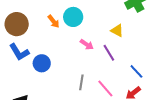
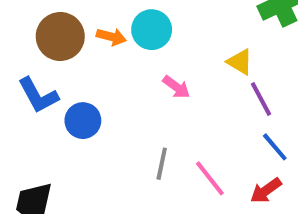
orange arrow: (54, 21) -> (111, 37), turned -40
brown circle: (17, 24) -> (60, 36), moved
purple line: (109, 53) -> (261, 99), moved

